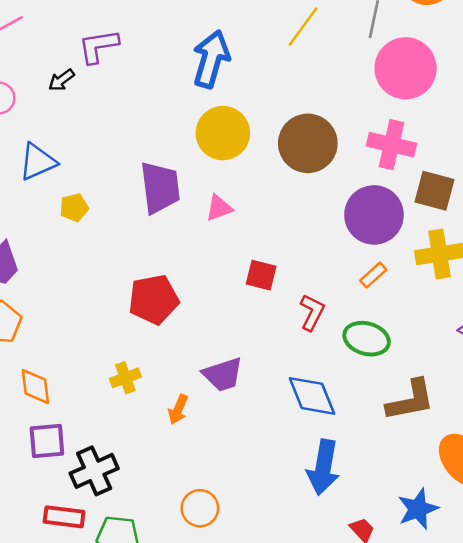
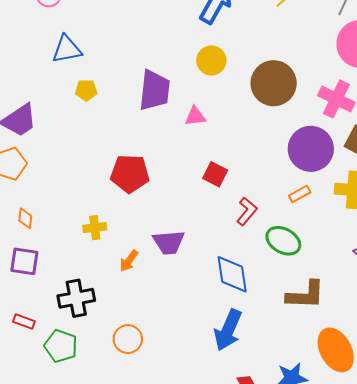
yellow circle: (223, 133) -> (211, 60), size x0.7
orange diamond: (35, 387) -> (25, 218), size x0.7
black cross: (94, 471) -> (76, 298), moved
red rectangle: (64, 517) -> (24, 322), size x0.7

